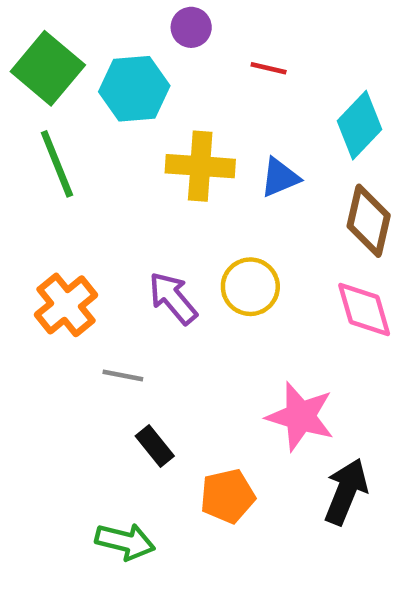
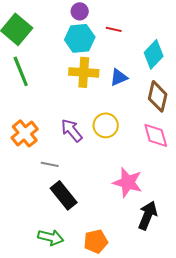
cyan hexagon: (134, 89) -> (80, 38), moved
black rectangle: (155, 446) -> (64, 195), size x1.6
orange pentagon: (228, 496) -> (96, 241), moved

